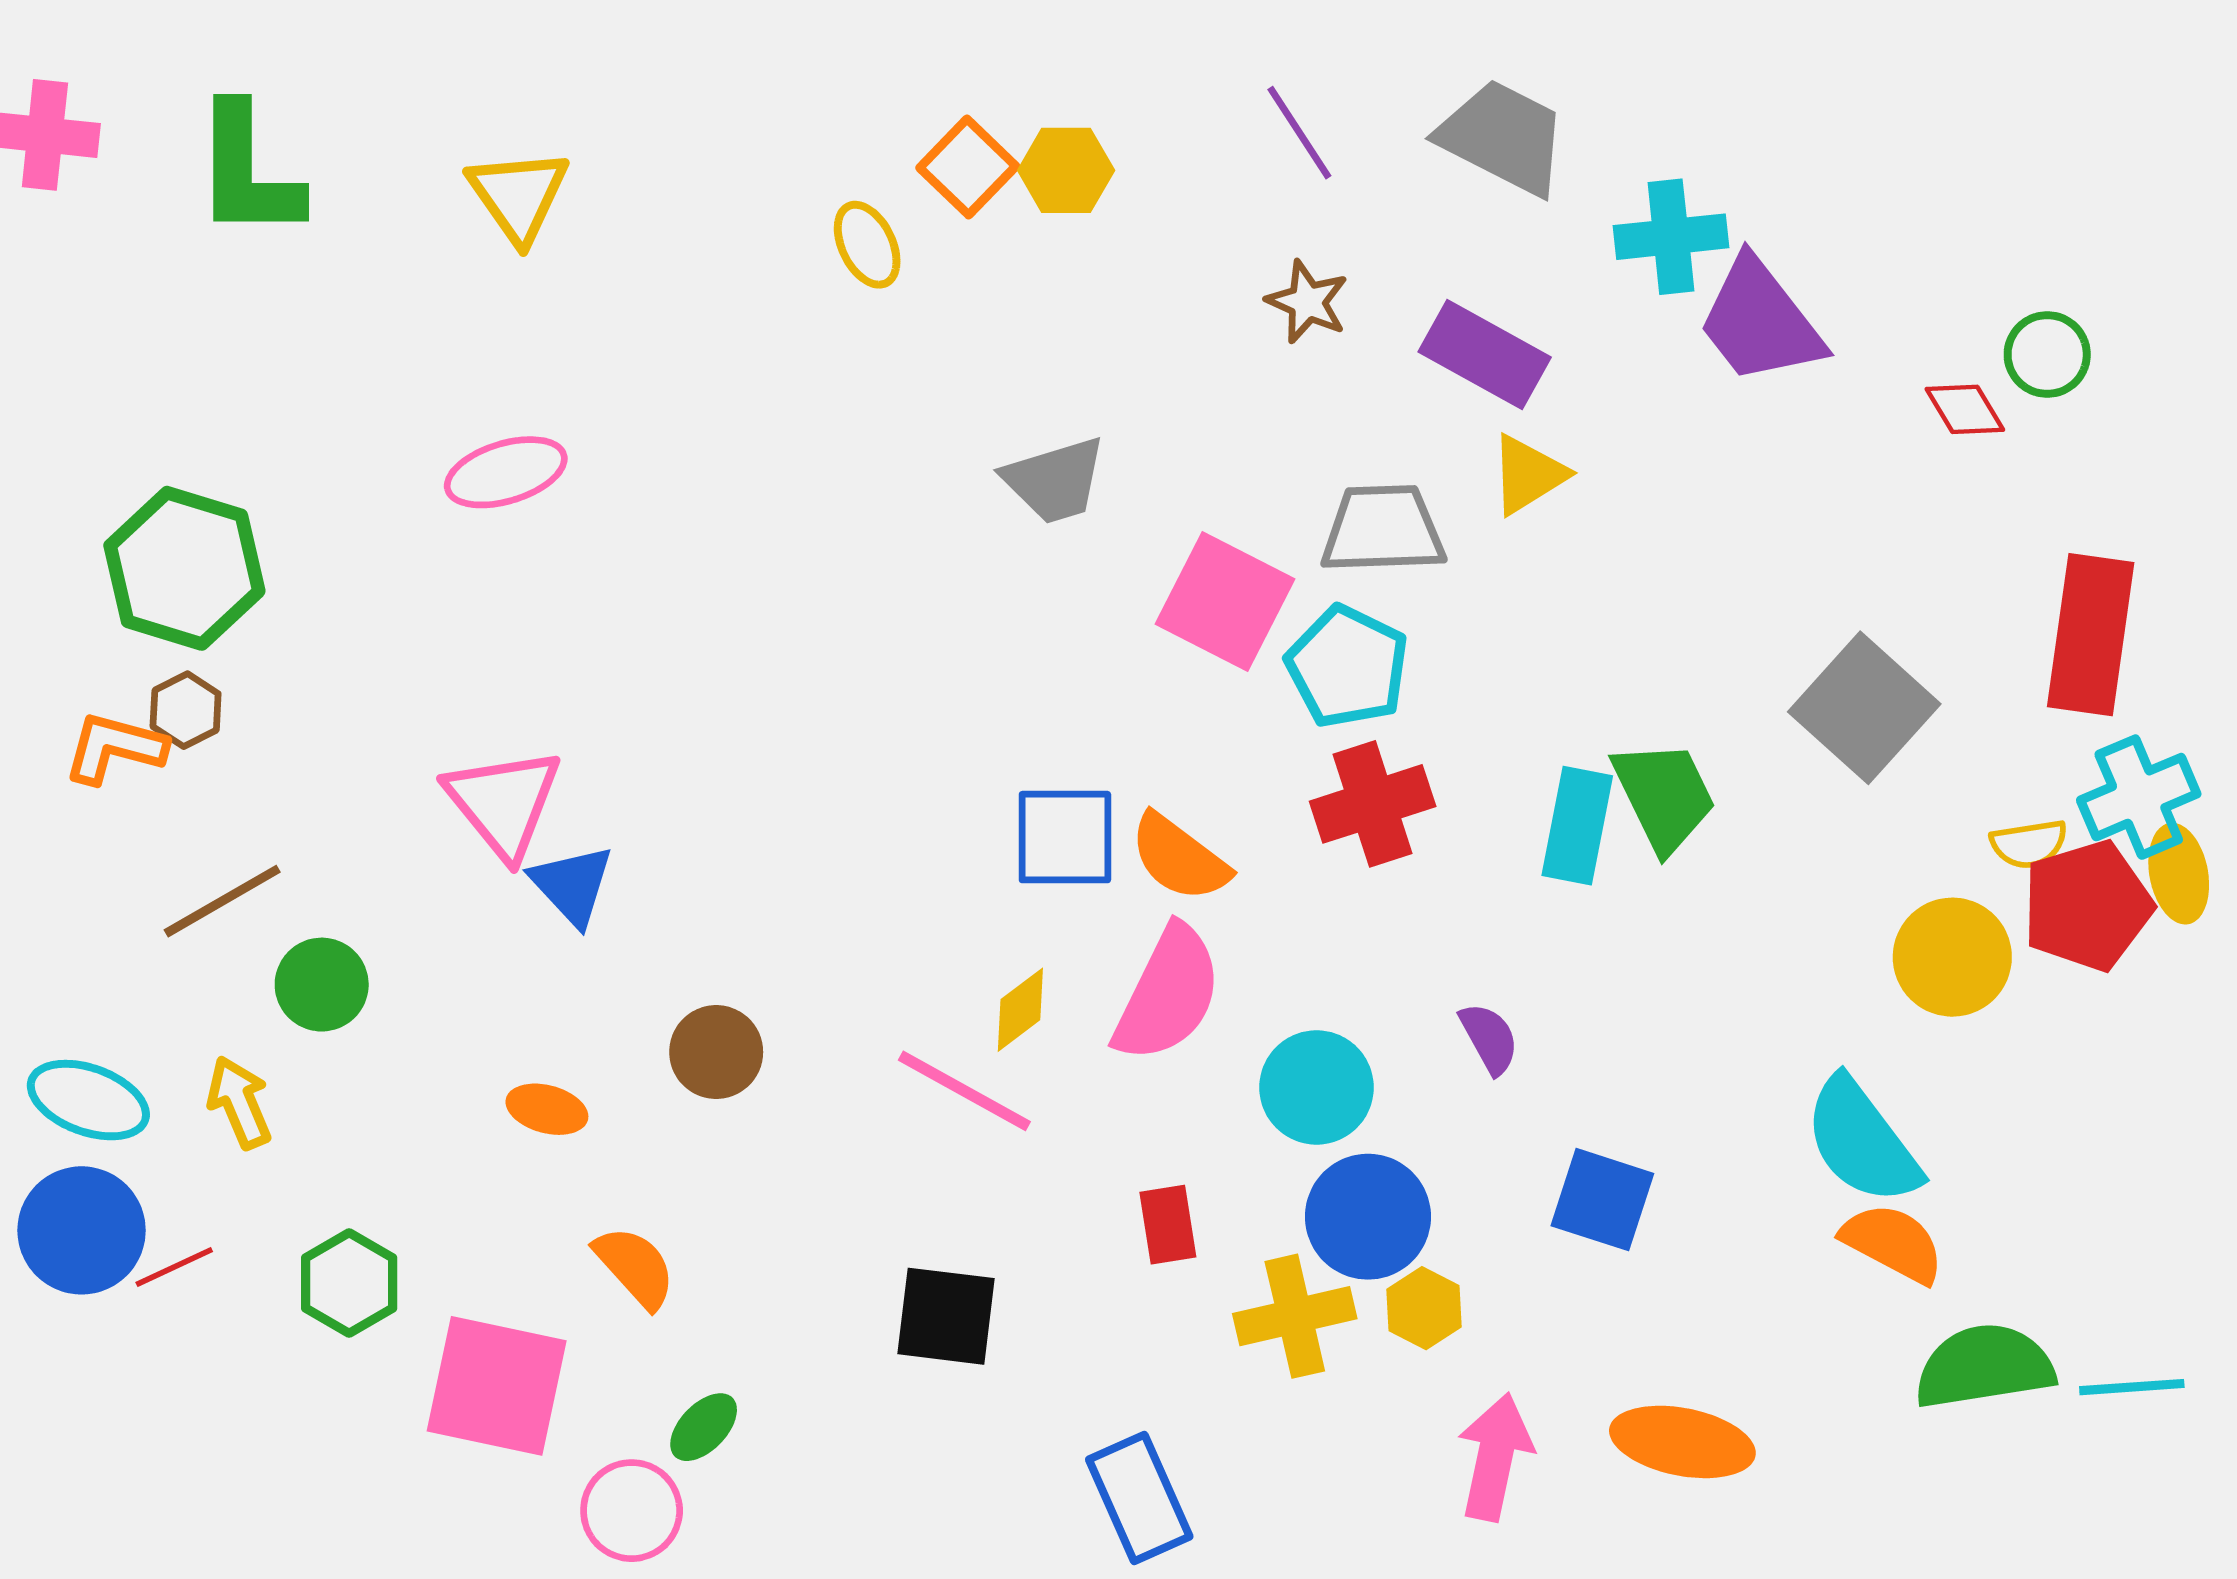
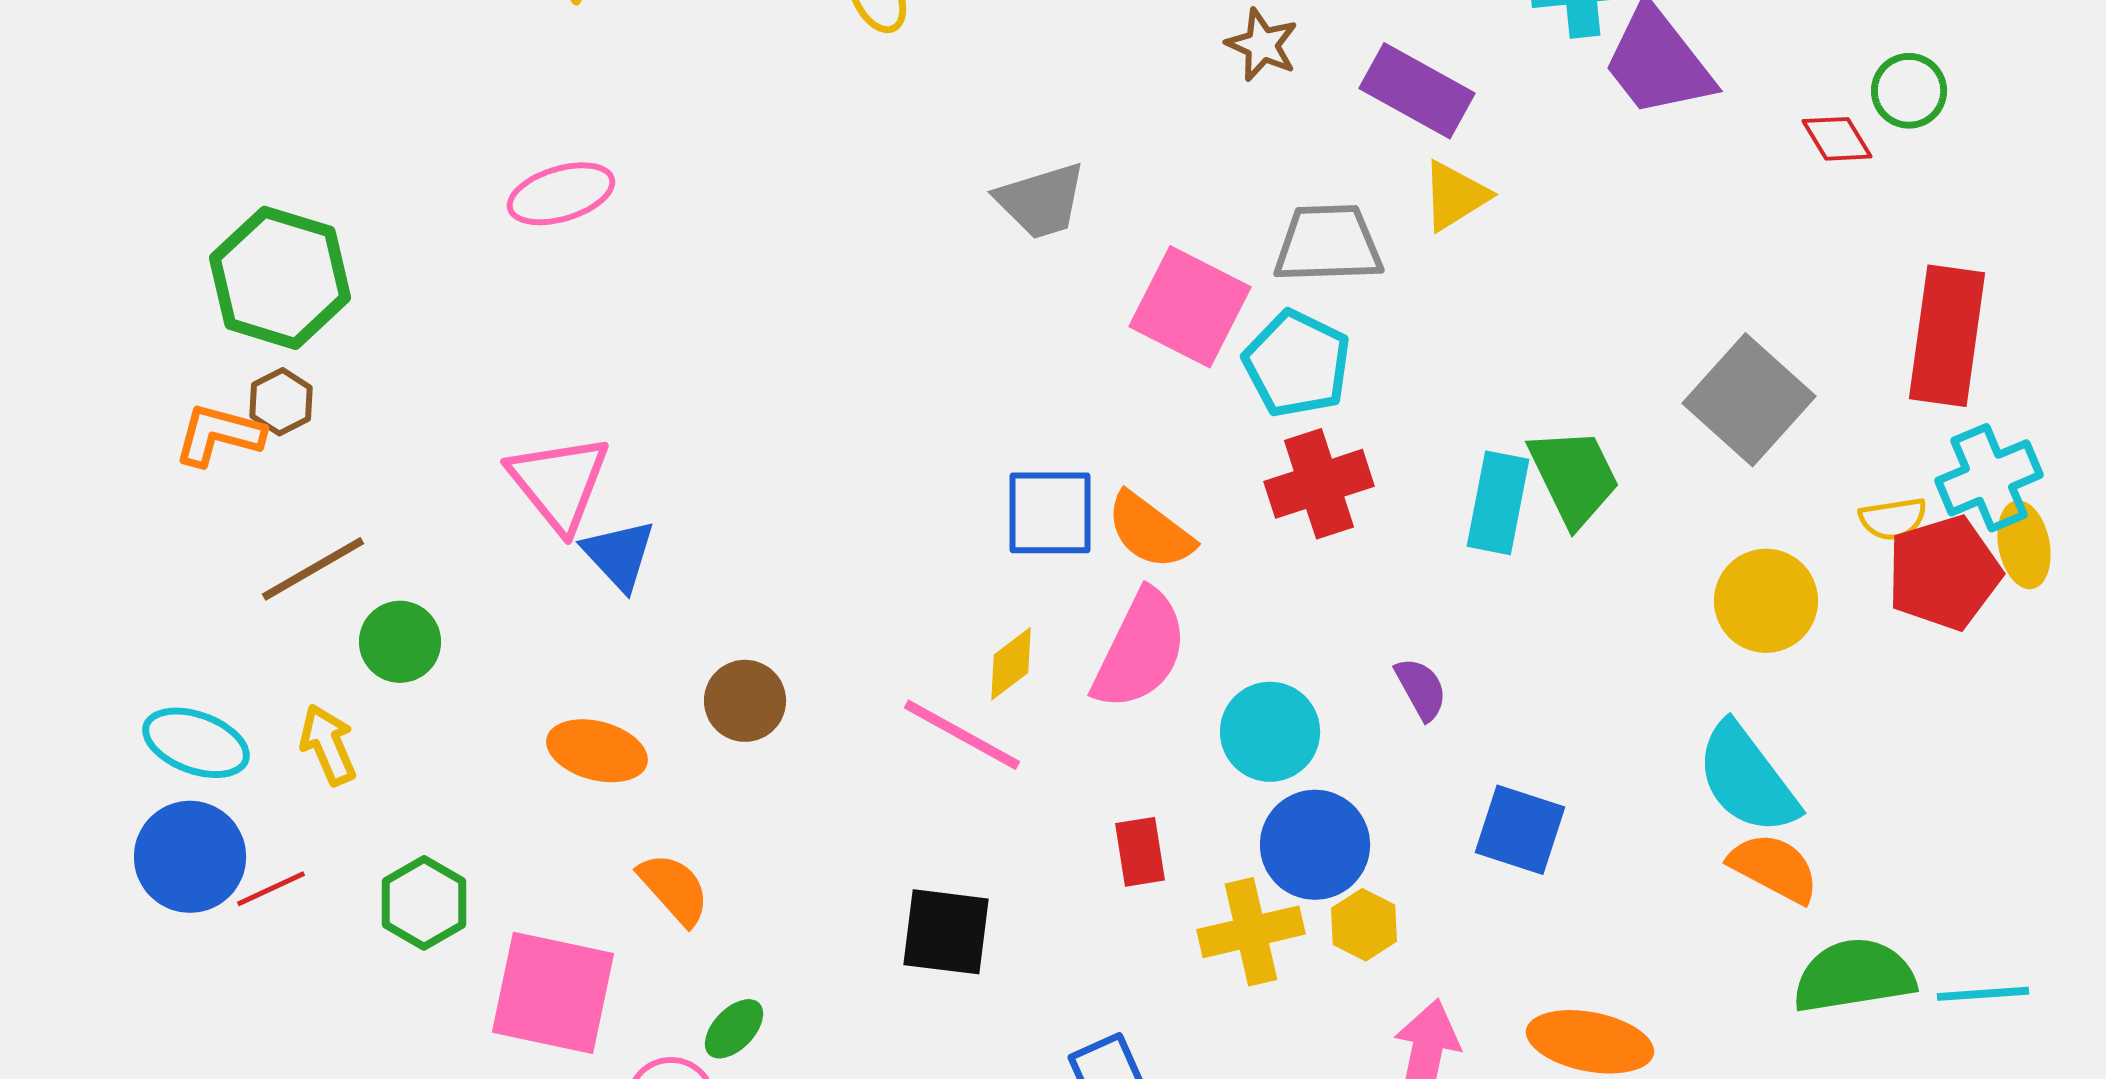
yellow circle: (1952, 957) -> (1766, 601), moved
orange ellipse: (547, 1109) -> (597, 751), size x1.4

